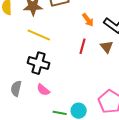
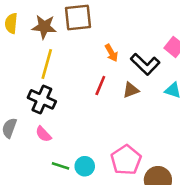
yellow line: (39, 35) -> (47, 64), turned 75
brown triangle: (107, 47) -> (131, 90), turned 40

